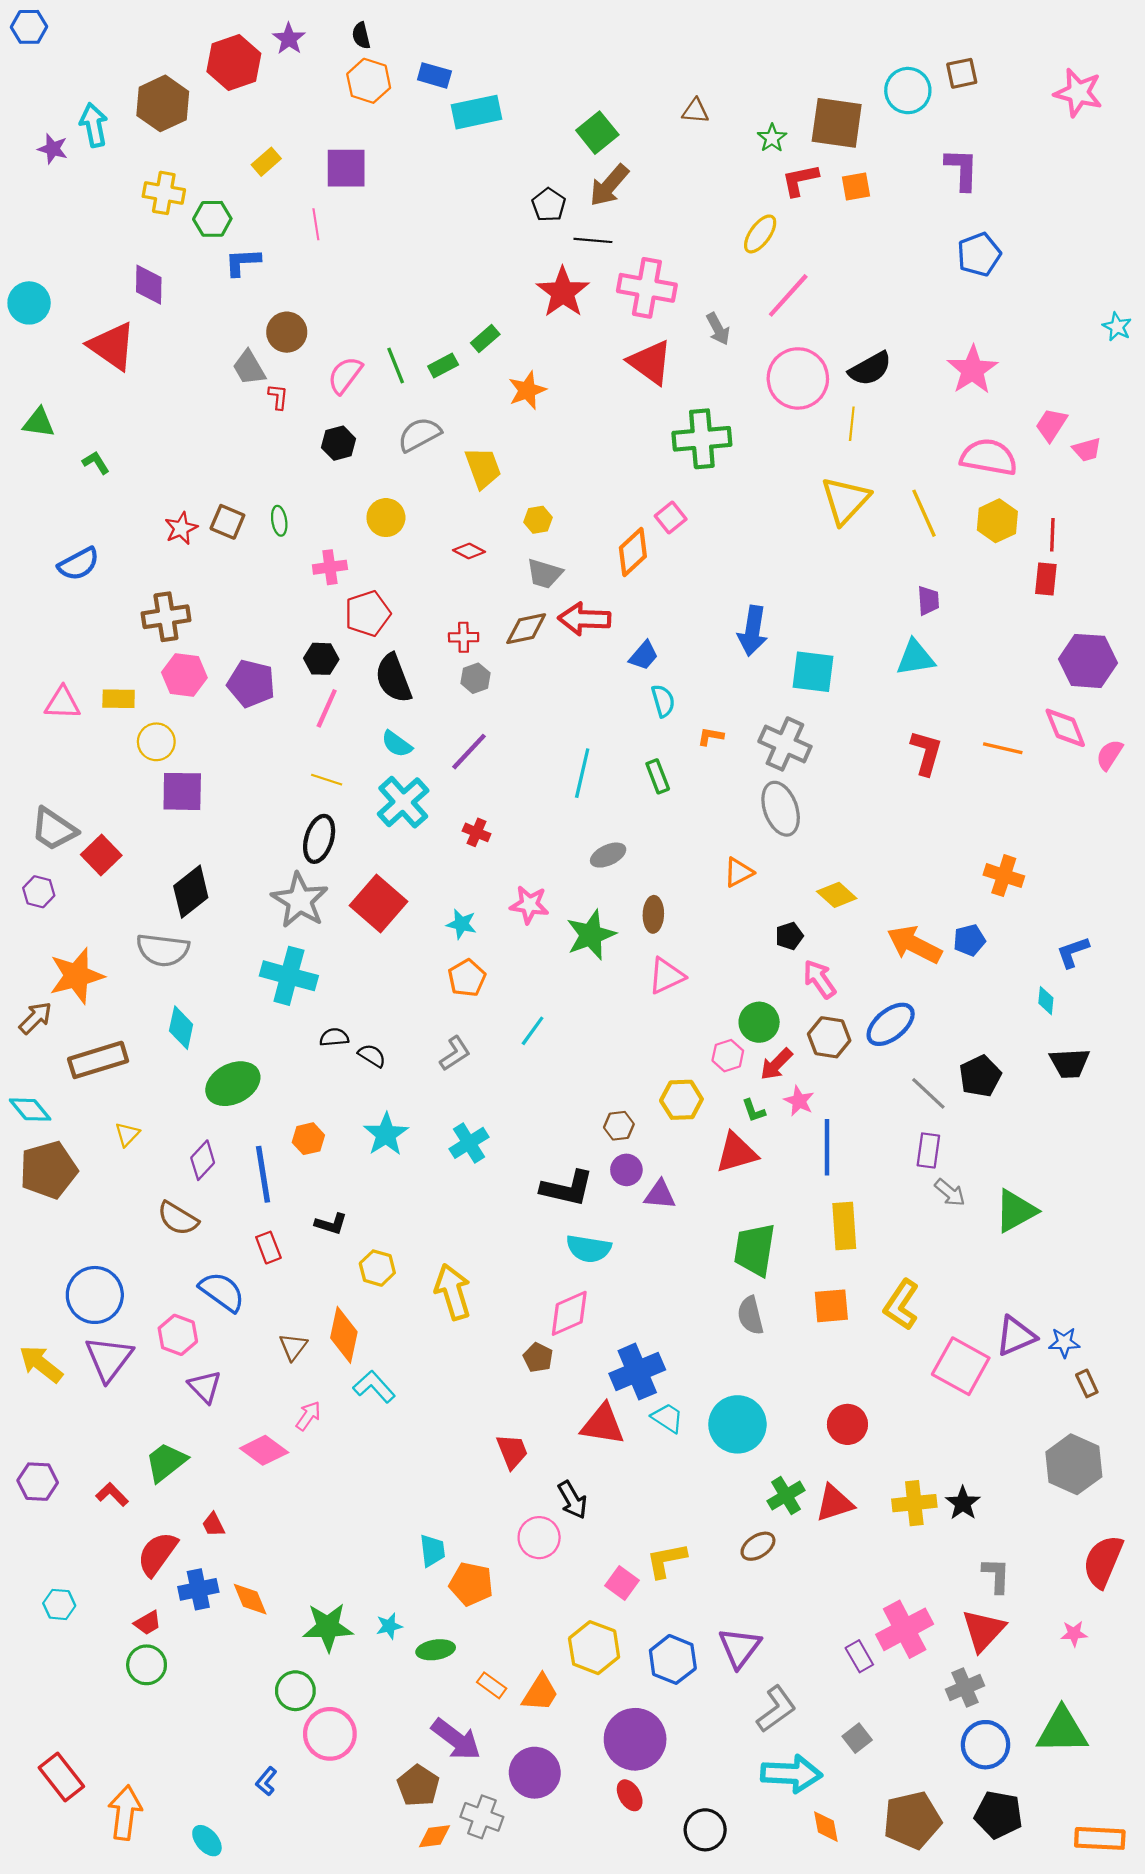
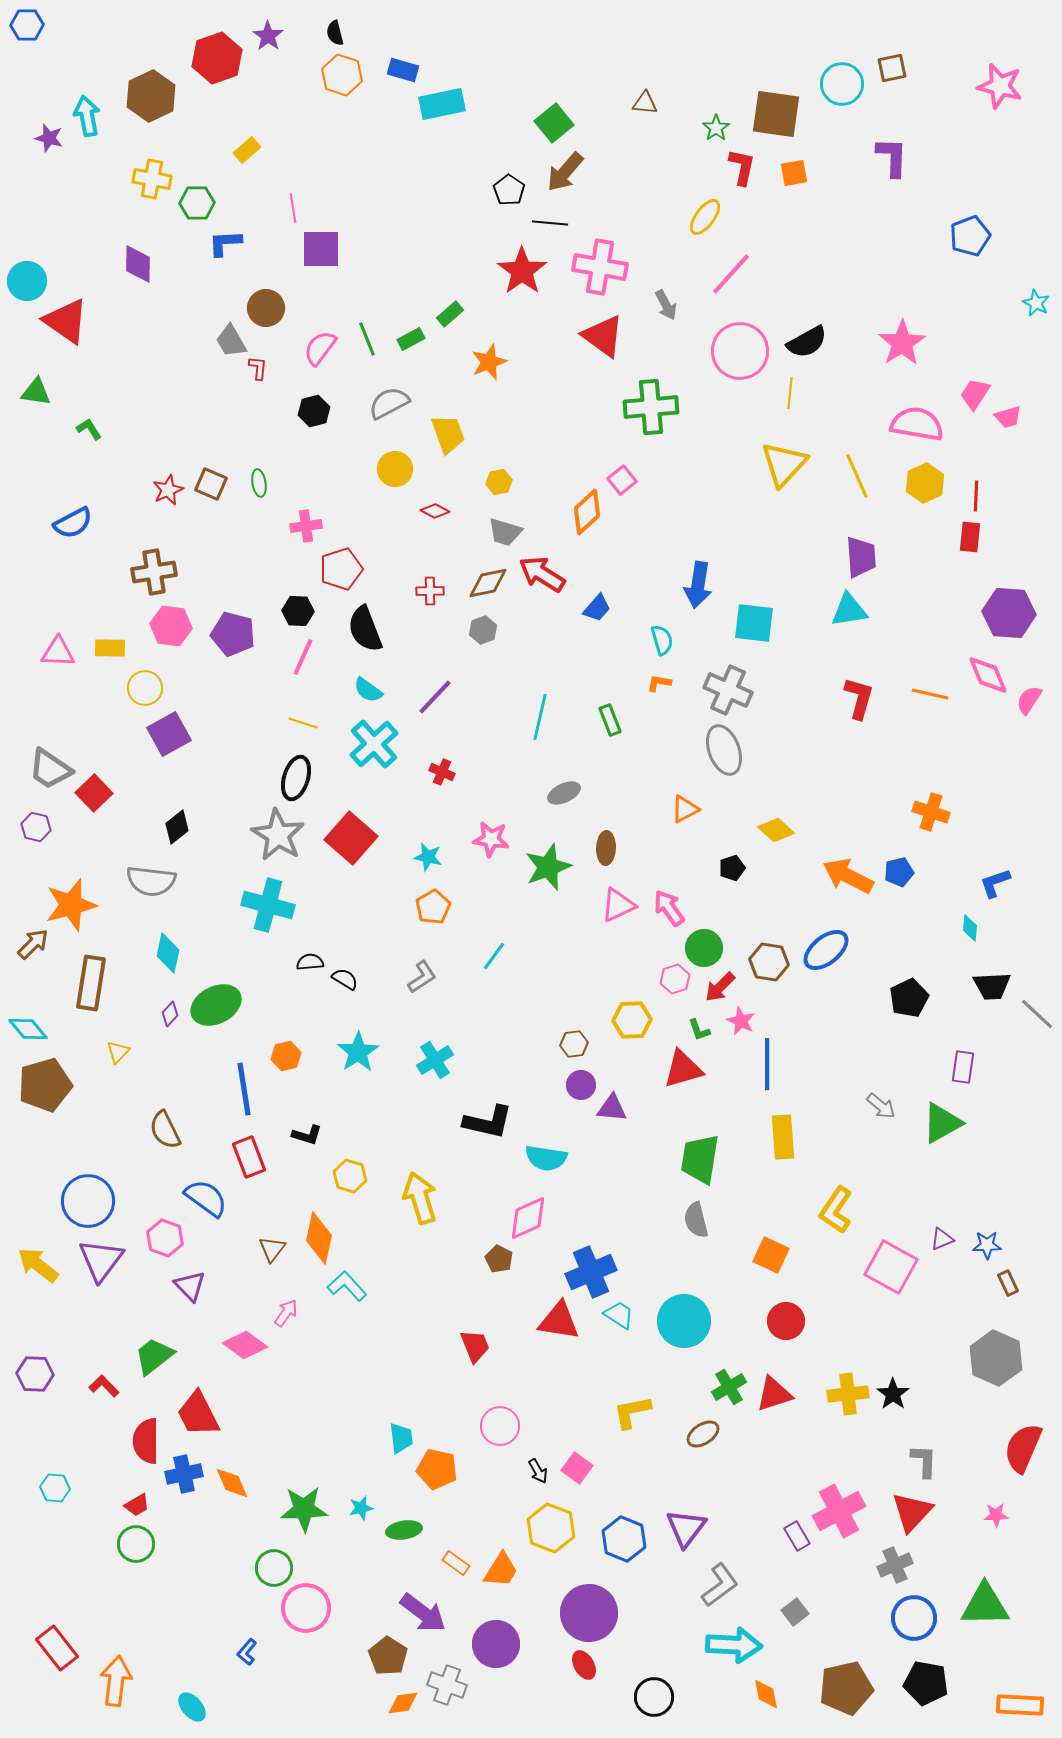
purple square: (346, 168) -> (321, 249), moved
red L-shape: (800, 180) -> (742, 167), turned 114
blue pentagon: (979, 254) -> (970, 236), moved
red triangle: (112, 346) -> (66, 321), moved
yellow circle: (386, 518) -> (395, 469), moved
purple trapezoid: (928, 601) -> (861, 557), size x1.5
red arrow: (584, 619) -> (542, 574), turned 30
gray hexagon: (475, 678) -> (483, 630), moved
cyan semicircle: (663, 701) -> (662, 640), moved
purple square: (182, 791) -> (169, 734), turned -30
black diamond: (191, 892) -> (177, 827), size x0.7
pink arrow: (819, 979) -> (669, 908), moved
brown rectangle: (98, 1060) -> (91, 983), turned -64
gray line: (928, 1093) -> (1037, 1014), moved
purple rectangle: (928, 1151) -> (963, 1067), moved
purple diamond: (203, 1160) -> (170, 1014), moved, size x0.7
black L-shape: (567, 1188) -> (488, 1122), moved
brown semicircle: (178, 1218) -> (165, 1130), turned 33
red rectangle: (268, 1248) -> (249, 1157), size x1.4
orange square: (831, 1306) -> (771, 1255), moved, turned 30
purple triangle: (1016, 1336) -> (942, 1239), size x0.6
black arrow: (572, 1500) -> (538, 1471), moved, size x0.7
red trapezoid: (213, 1525) -> (198, 1414), size x2.0
red semicircle: (157, 1554) -> (146, 1441), turned -36
yellow L-shape: (666, 1560) -> (632, 1412), moved

